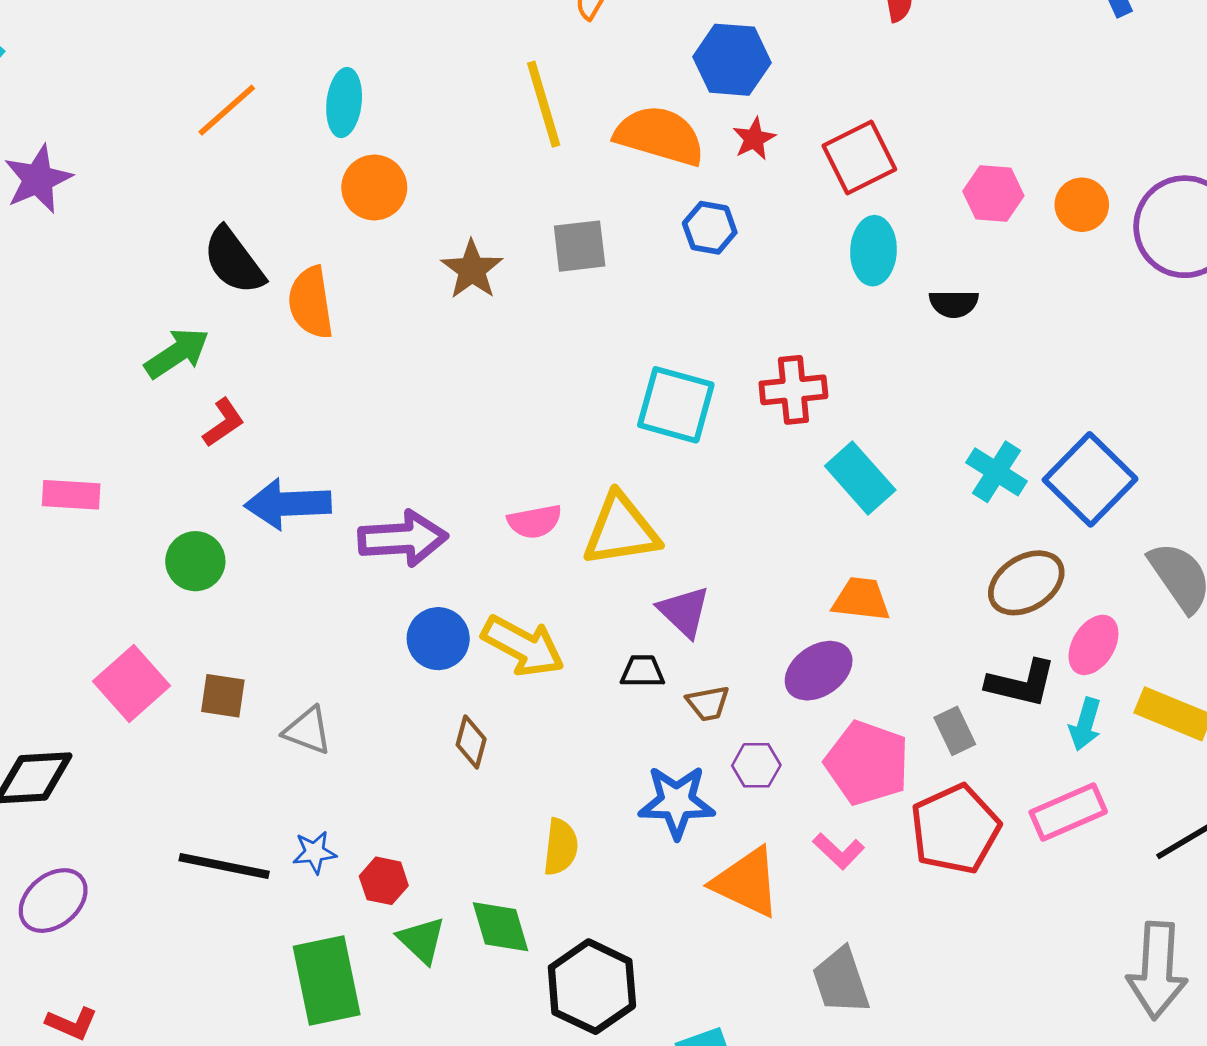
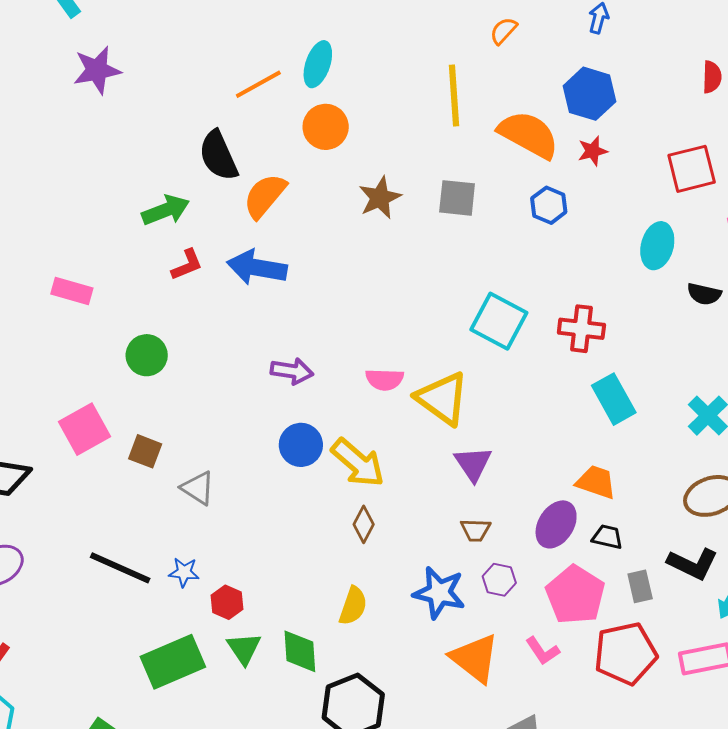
orange line: (227, 110) -> (258, 84), moved
red square: (859, 157) -> (692, 169), moved
orange semicircle: (311, 303) -> (265, 196), turned 36
blue arrow: (288, 504) -> (257, 267), moved
yellow triangle: (621, 530) -> (442, 398), turned 32
purple arrow: (403, 539) -> (292, 371), size x0.7
black trapezoid: (642, 671) -> (607, 537), moved
purple ellipse: (819, 671) -> (556, 524), turned -36
brown diamond: (471, 742) -> (364, 524), moved
green rectangle: (327, 980) -> (173, 662), turned 66

